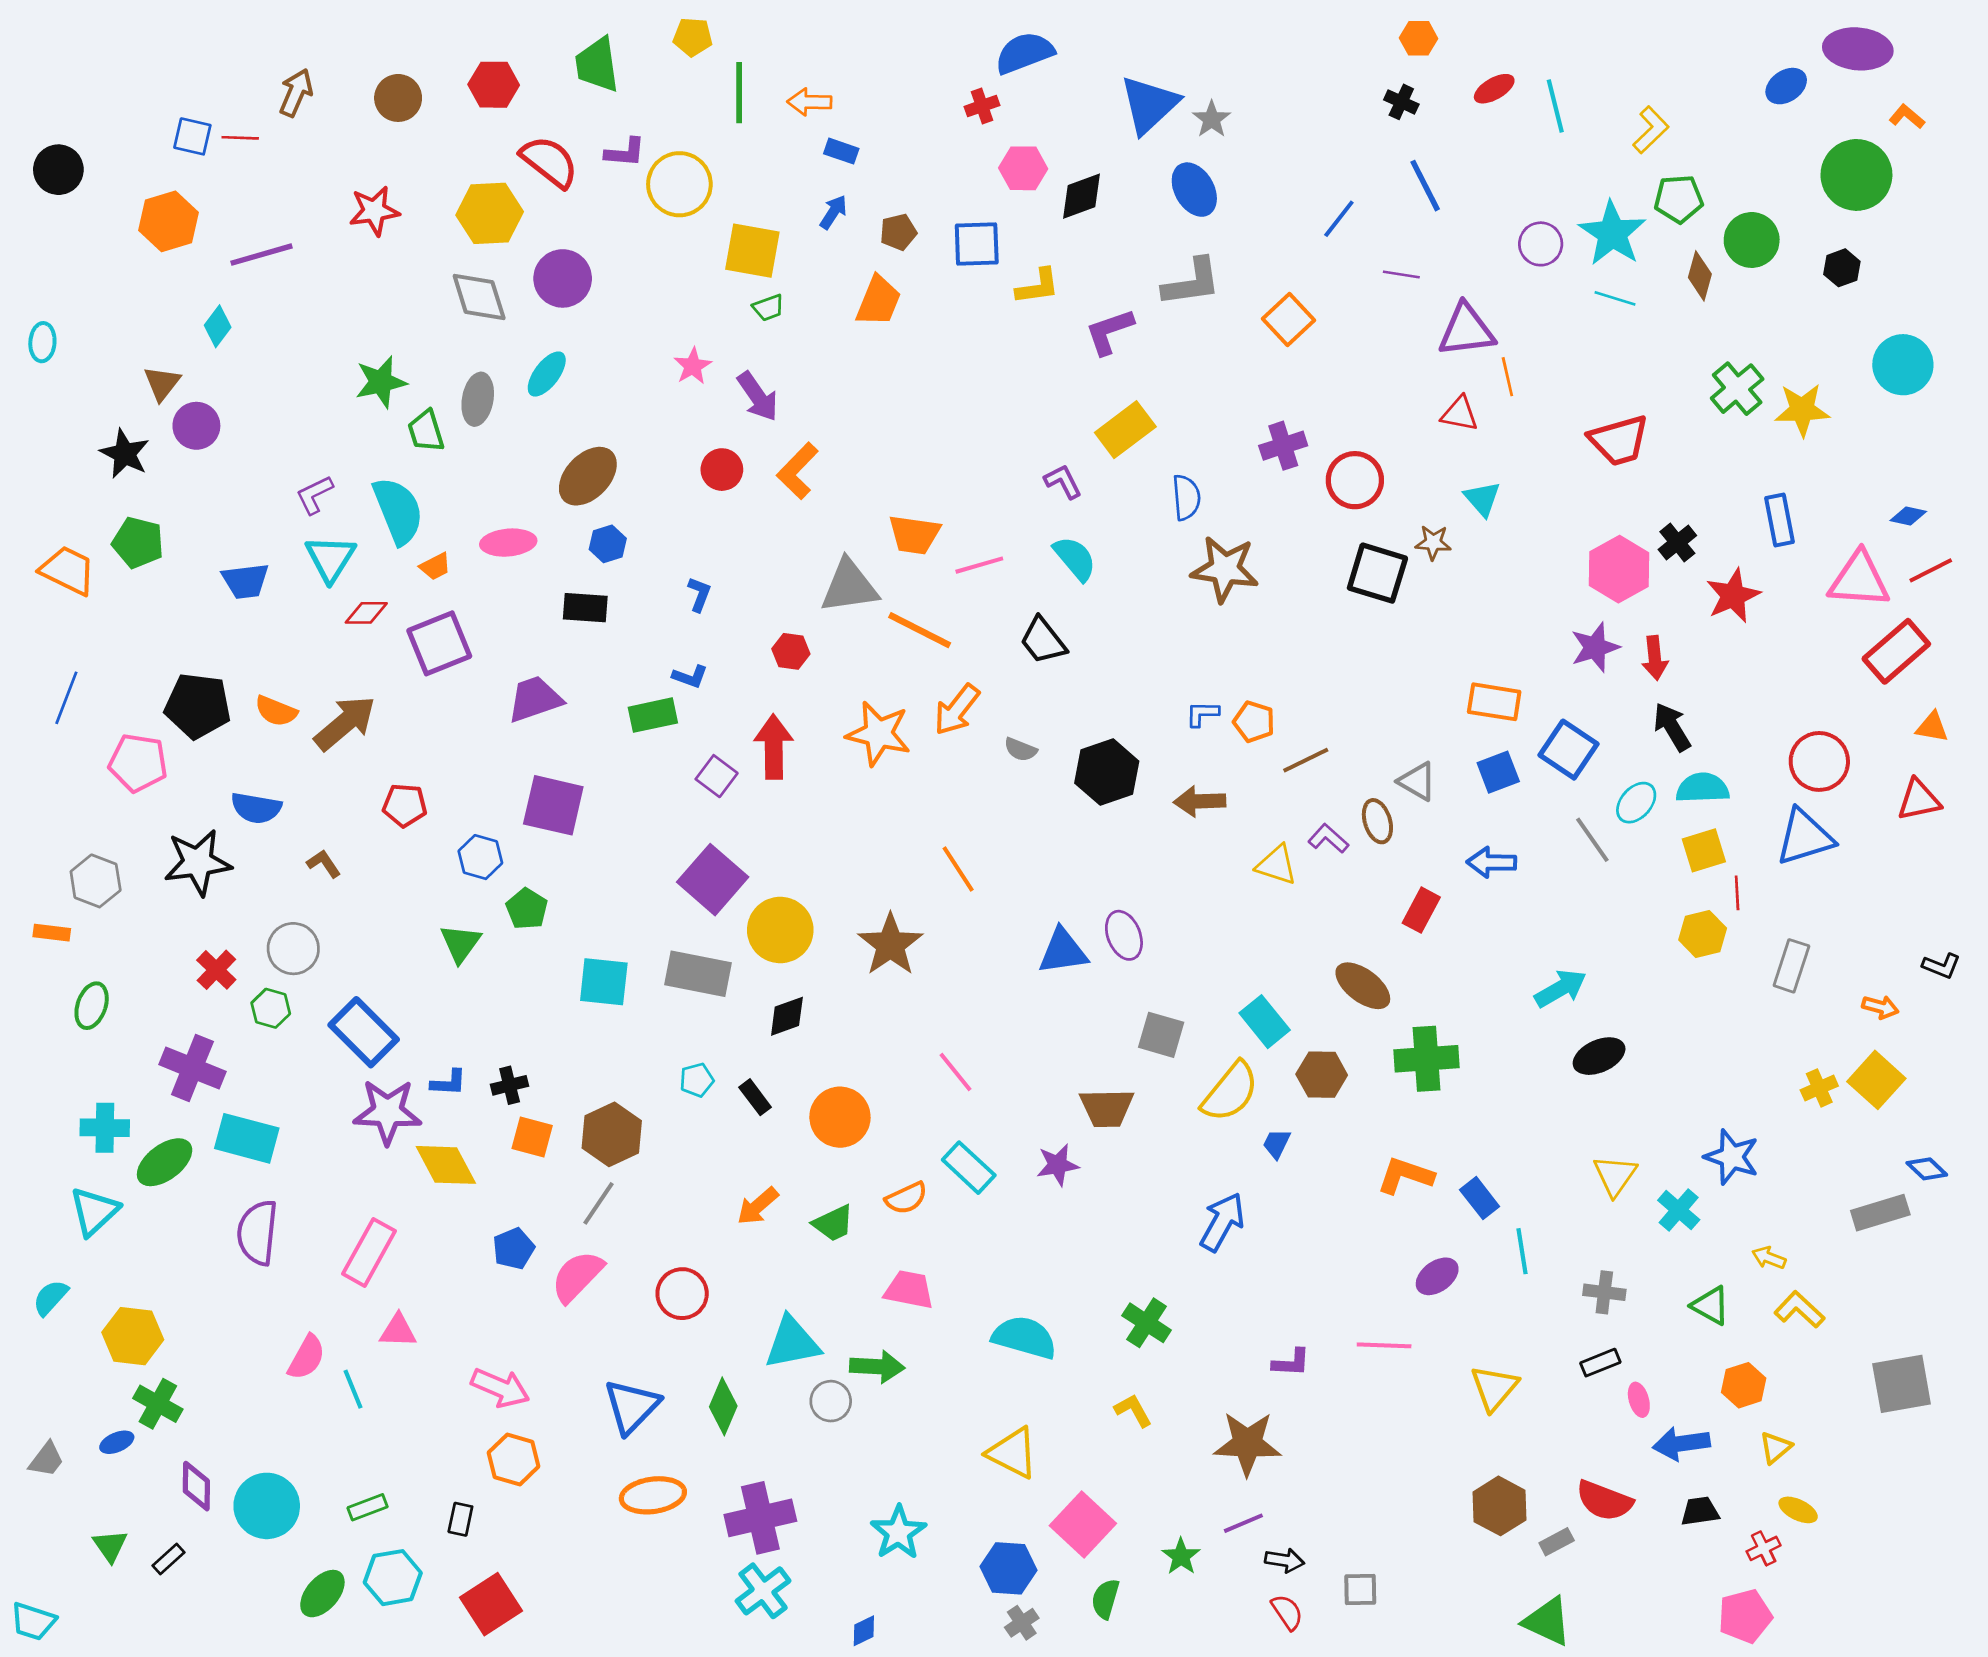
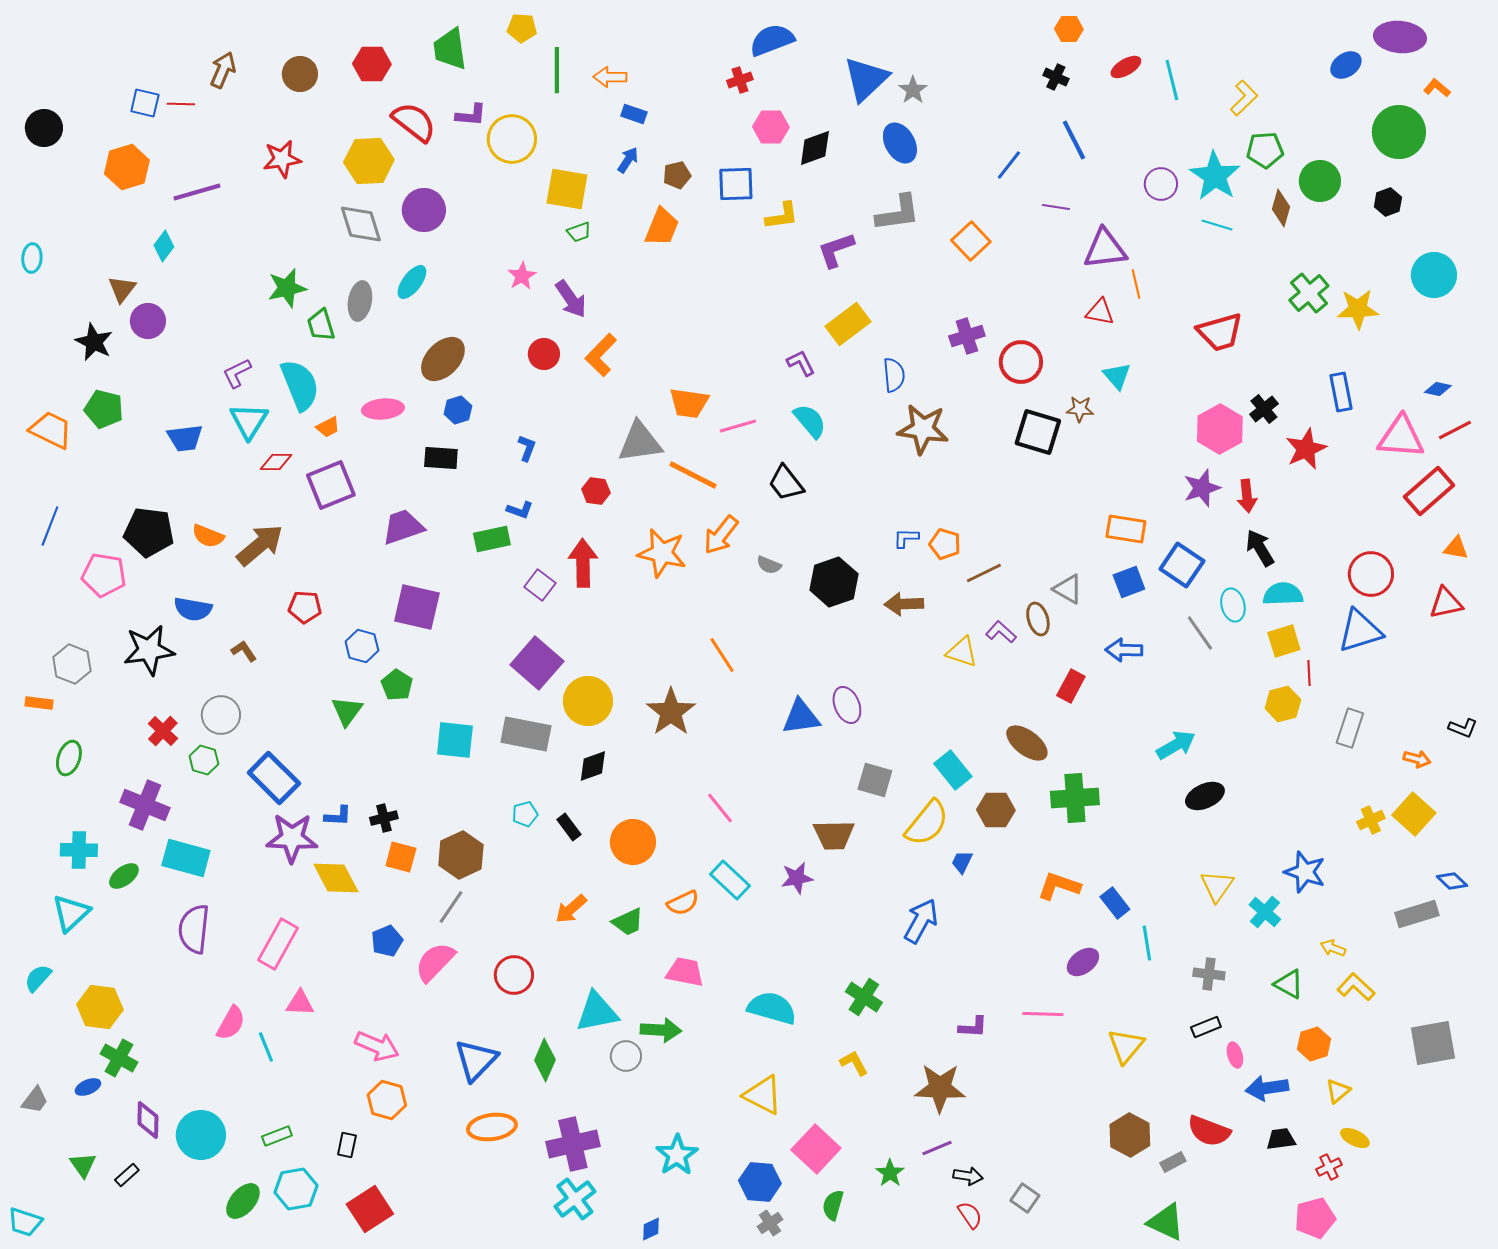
cyan ellipse: (1636, 803) -> (1233, 605), turned -56
green ellipse: (165, 1162) -> (124, 876), size x0.7
gray square: (1360, 1590) -> (1025, 1198), turned 36

